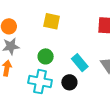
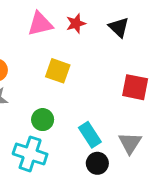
black circle: (69, 82) -> (97, 163), moved

